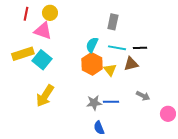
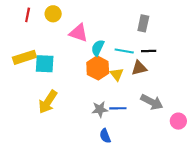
gray rectangle: (113, 22) -> (143, 23), moved
pink triangle: (43, 31) -> (79, 33), moved
cyan square: (42, 60) -> (45, 64), turned -36
gray arrow: (143, 96) -> (152, 102), size x1.5

